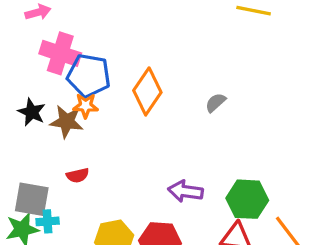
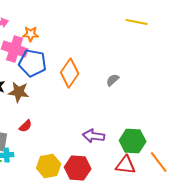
orange star: (86, 106) -> (31, 34), moved
red semicircle: (78, 175) -> (26, 126), turned -32

